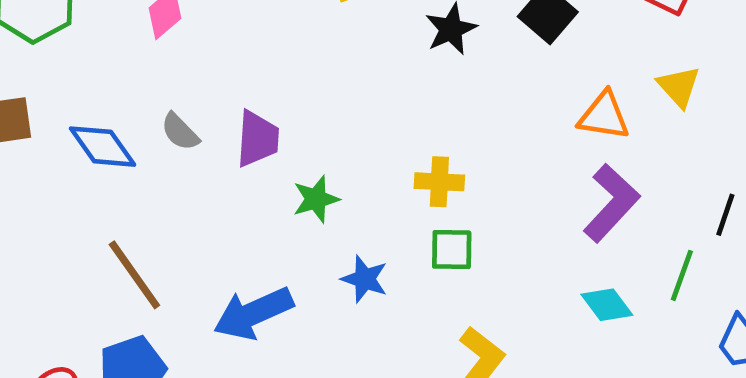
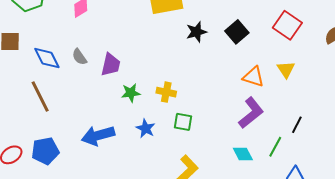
yellow cross: (439, 182) -> (166, 92), moved
brown line: (134, 275) -> (40, 96), moved

